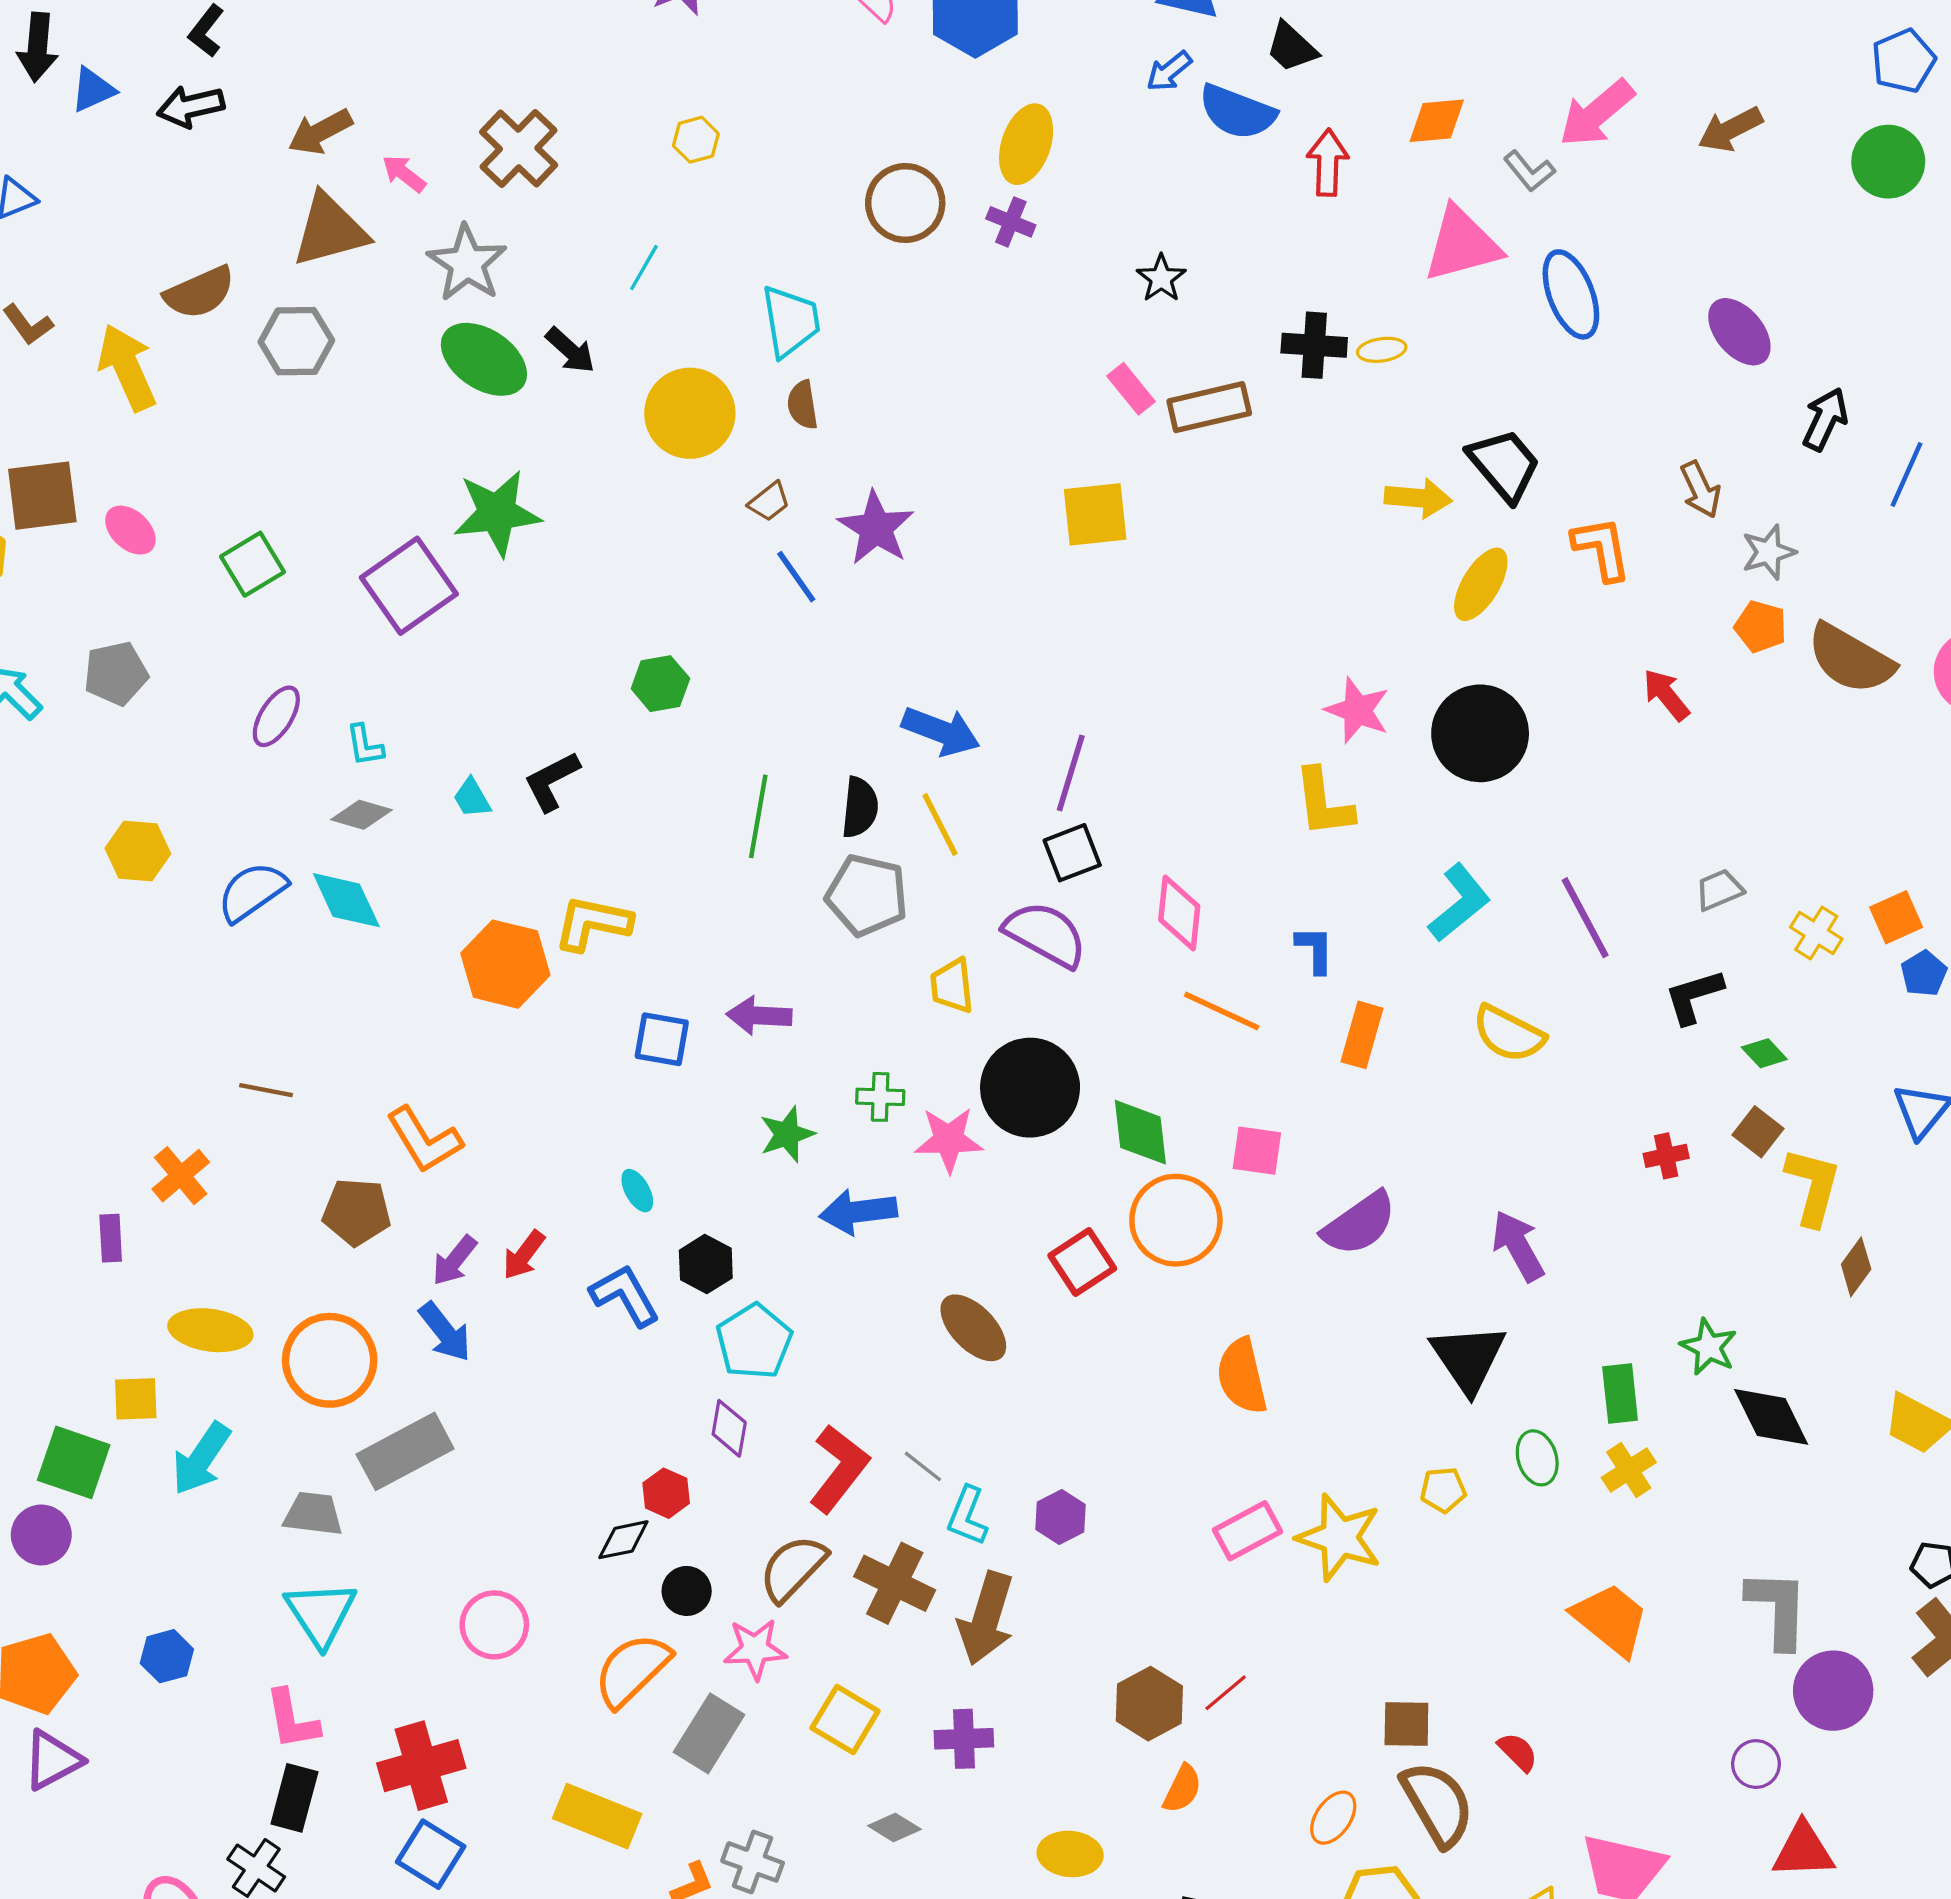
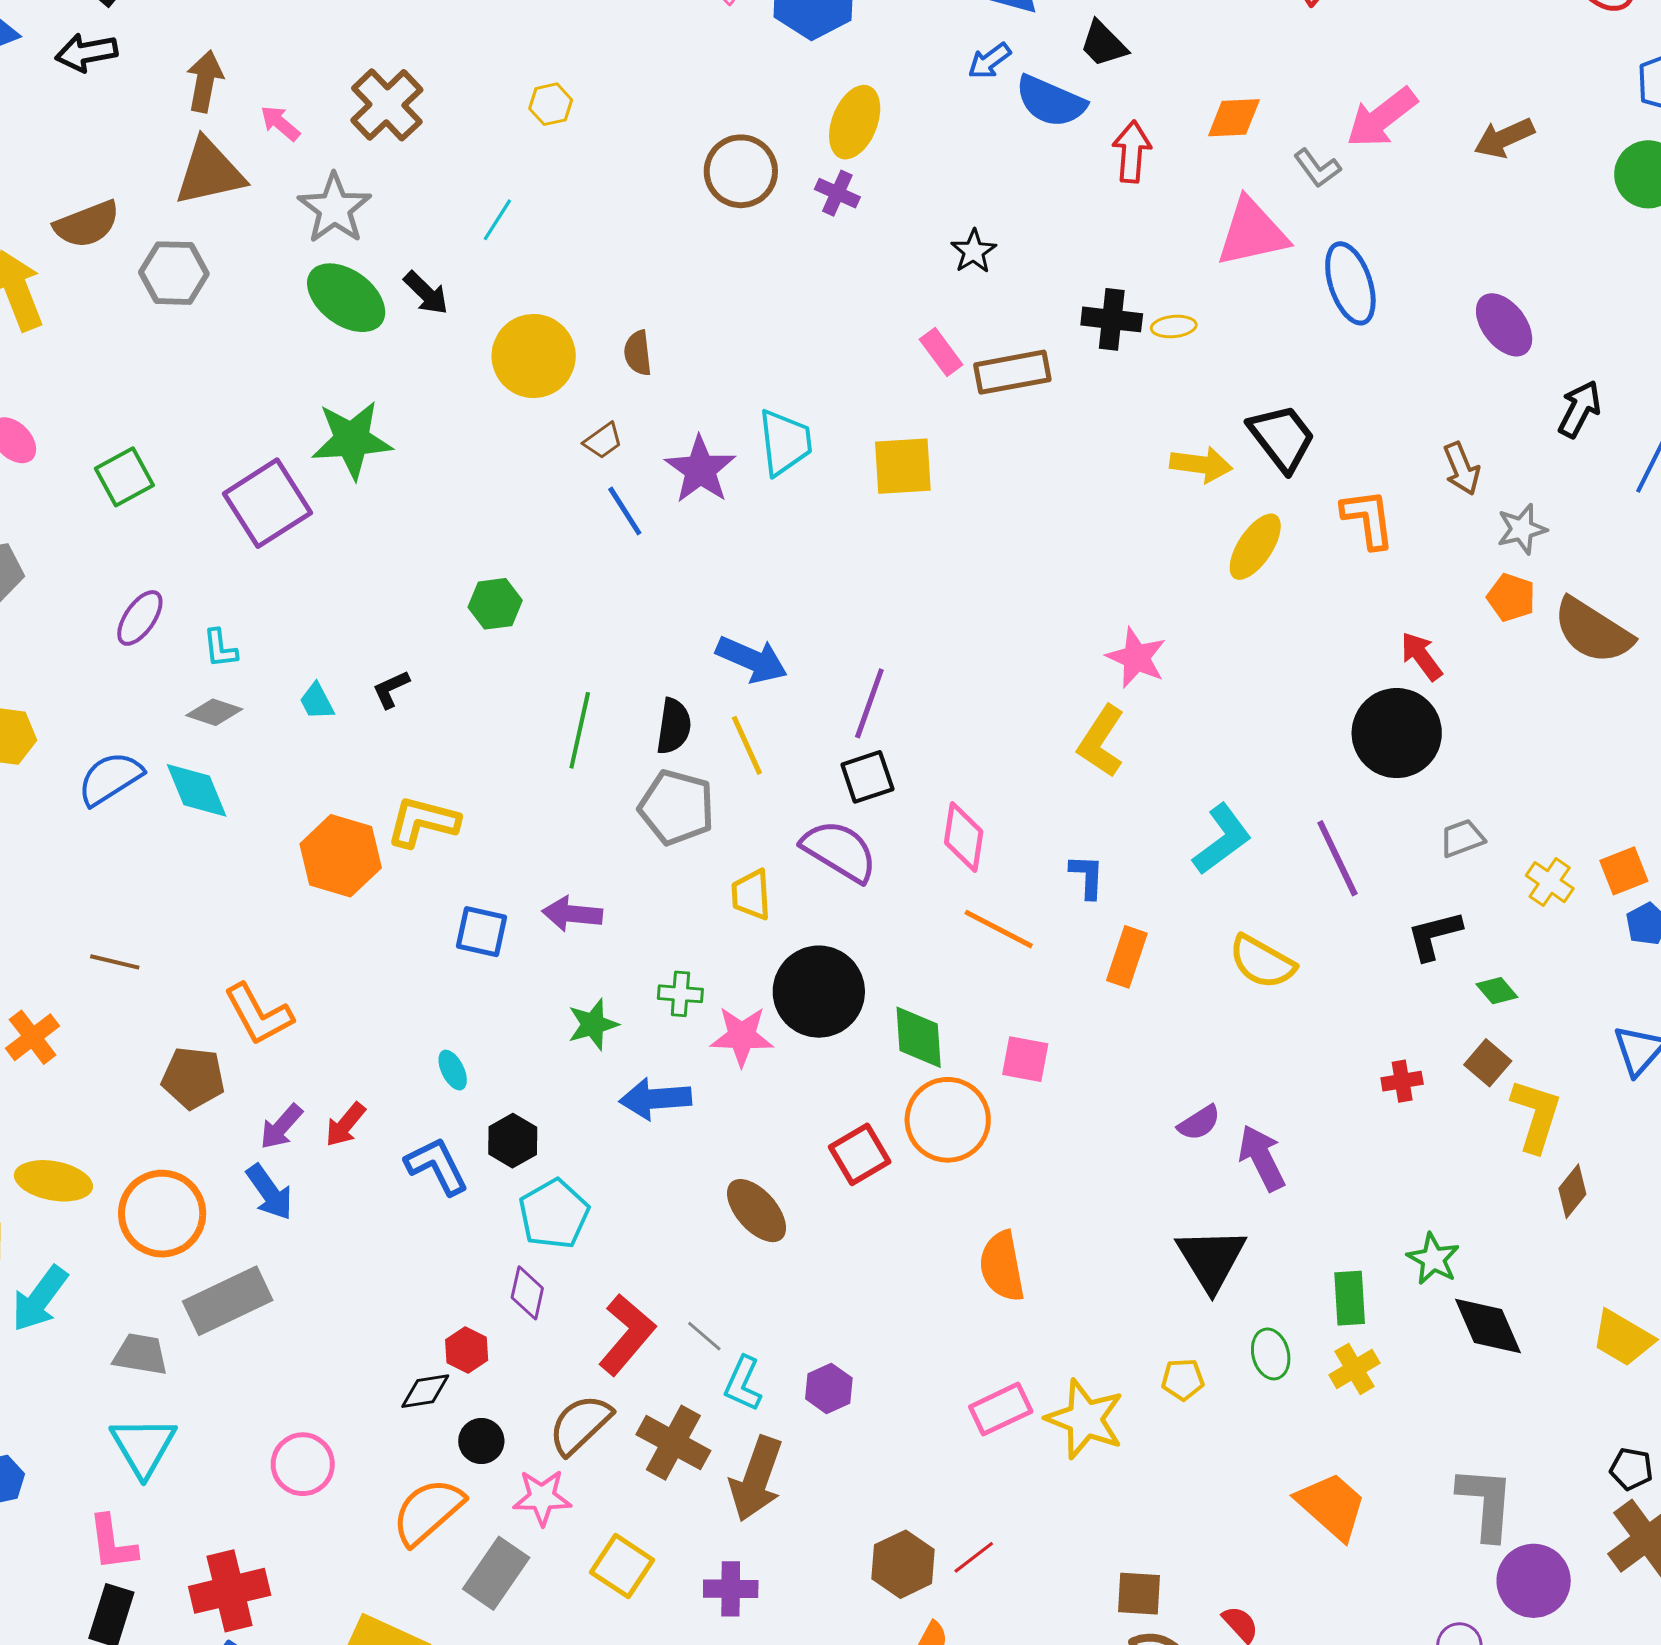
brown arrow: (320, 132) -> (205, 81), turned 126
cyan trapezoid: (791, 321) -> (785, 442), moved
black circle: (1480, 733) -> (1397, 733), moved
black L-shape: (552, 781) -> (391, 689), size x0.7
yellow L-shape: (1323, 803) -> (1101, 741), turned 38
purple semicircle: (1359, 1224) -> (1199, 1123), moved, size x0.6

